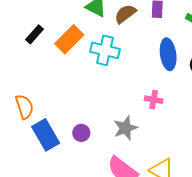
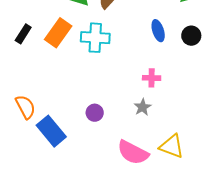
blue ellipse: (168, 54) -> (158, 31), size x0.7
gray star: (125, 128) -> (142, 107), moved, size x0.7
purple circle: (81, 133) -> (95, 113), moved

